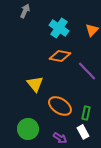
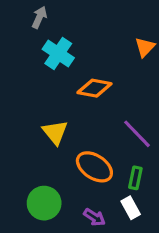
cyan cross: (59, 28) -> (58, 54), moved
purple line: (87, 71) -> (137, 134), moved

